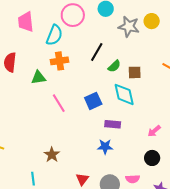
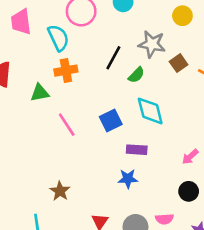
gray star: (129, 27) -> (152, 44), moved
cyan semicircle: (54, 35) -> (58, 38), turned -45
brown square: (135, 72) -> (179, 63), moved, turned -32

